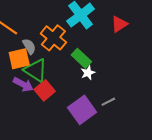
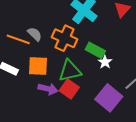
gray semicircle: (29, 46) -> (35, 34), moved
orange square: (19, 59) -> (38, 66), turned 30
green triangle: (36, 70) -> (70, 71), moved, turned -30

